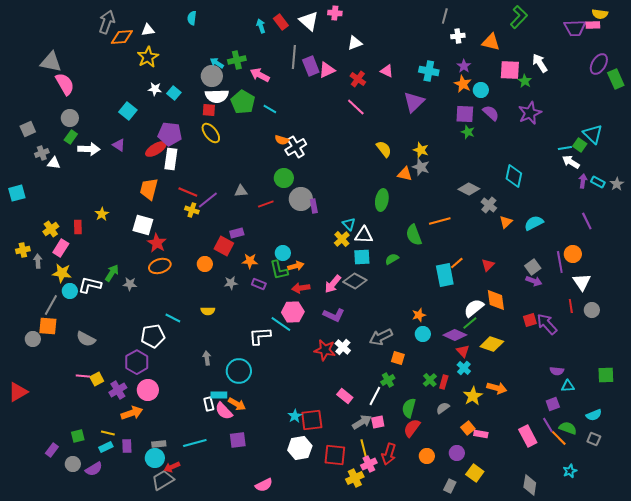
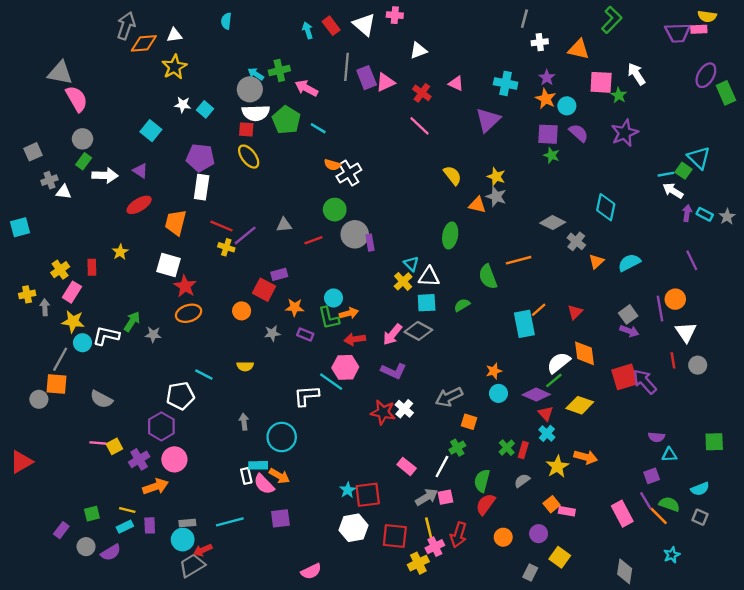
red ellipse: (156, 149) -> (139, 205), moved
red square: (530, 320) -> (625, 377), size x1.6

